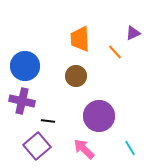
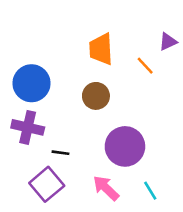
cyan line: (130, 148) -> (150, 191), moved

